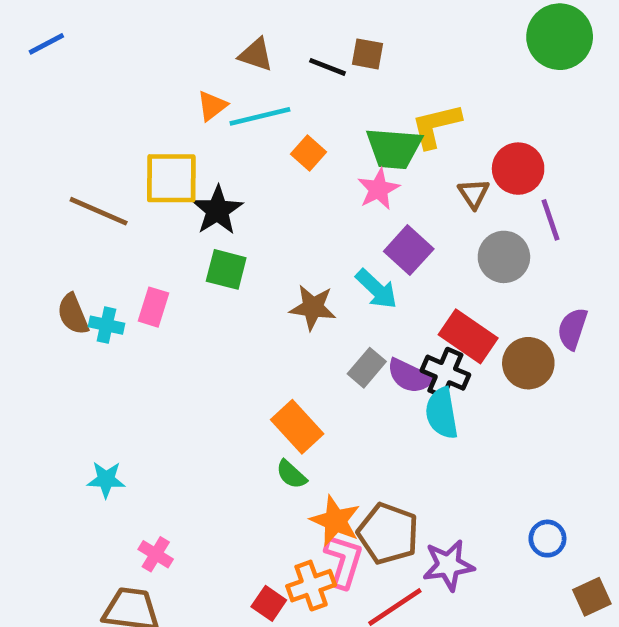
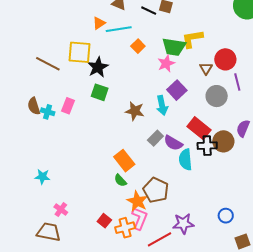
cyan arrow: (376, 289) -> (162, 105), turned 30
black cross: (445, 373) -> (207, 146), moved, turned -30
brown pentagon: (388, 534) -> (156, 190), moved
red square: (269, 603) -> (104, 221), moved

